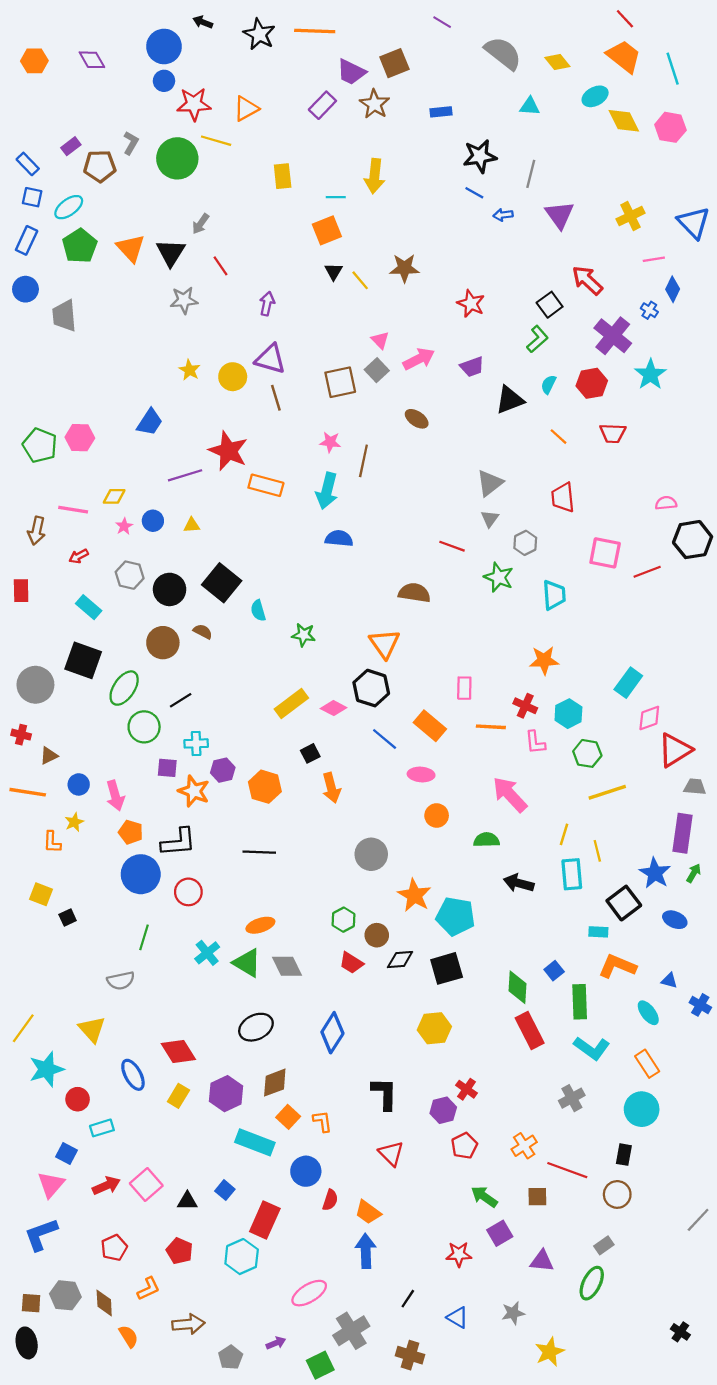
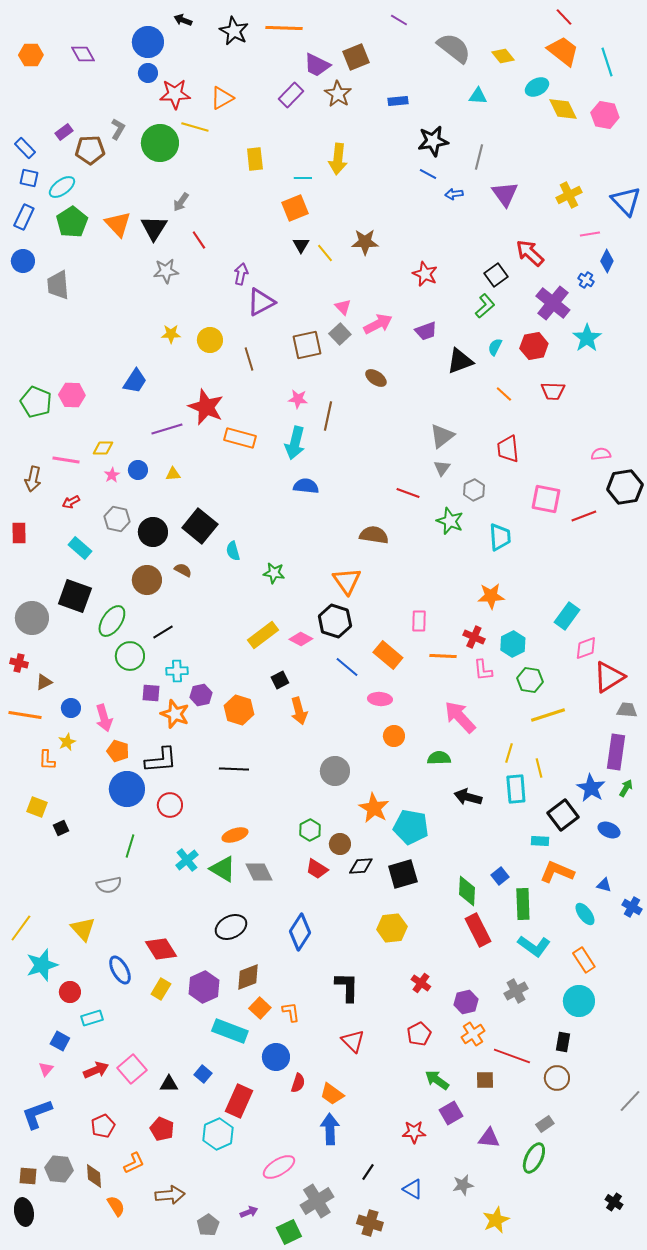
purple triangle: (270, 359) -> (261, 302), moved, turned -44
yellow star: (189, 370) -> (171, 334), turned -30
purple hexagon: (443, 1110) -> (466, 1002), moved
pink triangle: (51, 1184) -> (46, 1069), size x0.6

